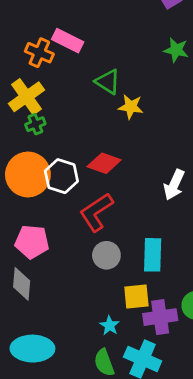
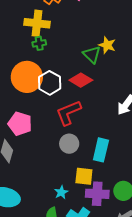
green triangle: (108, 82) -> (92, 54), moved
yellow cross: (26, 97) -> (37, 23), turned 30

